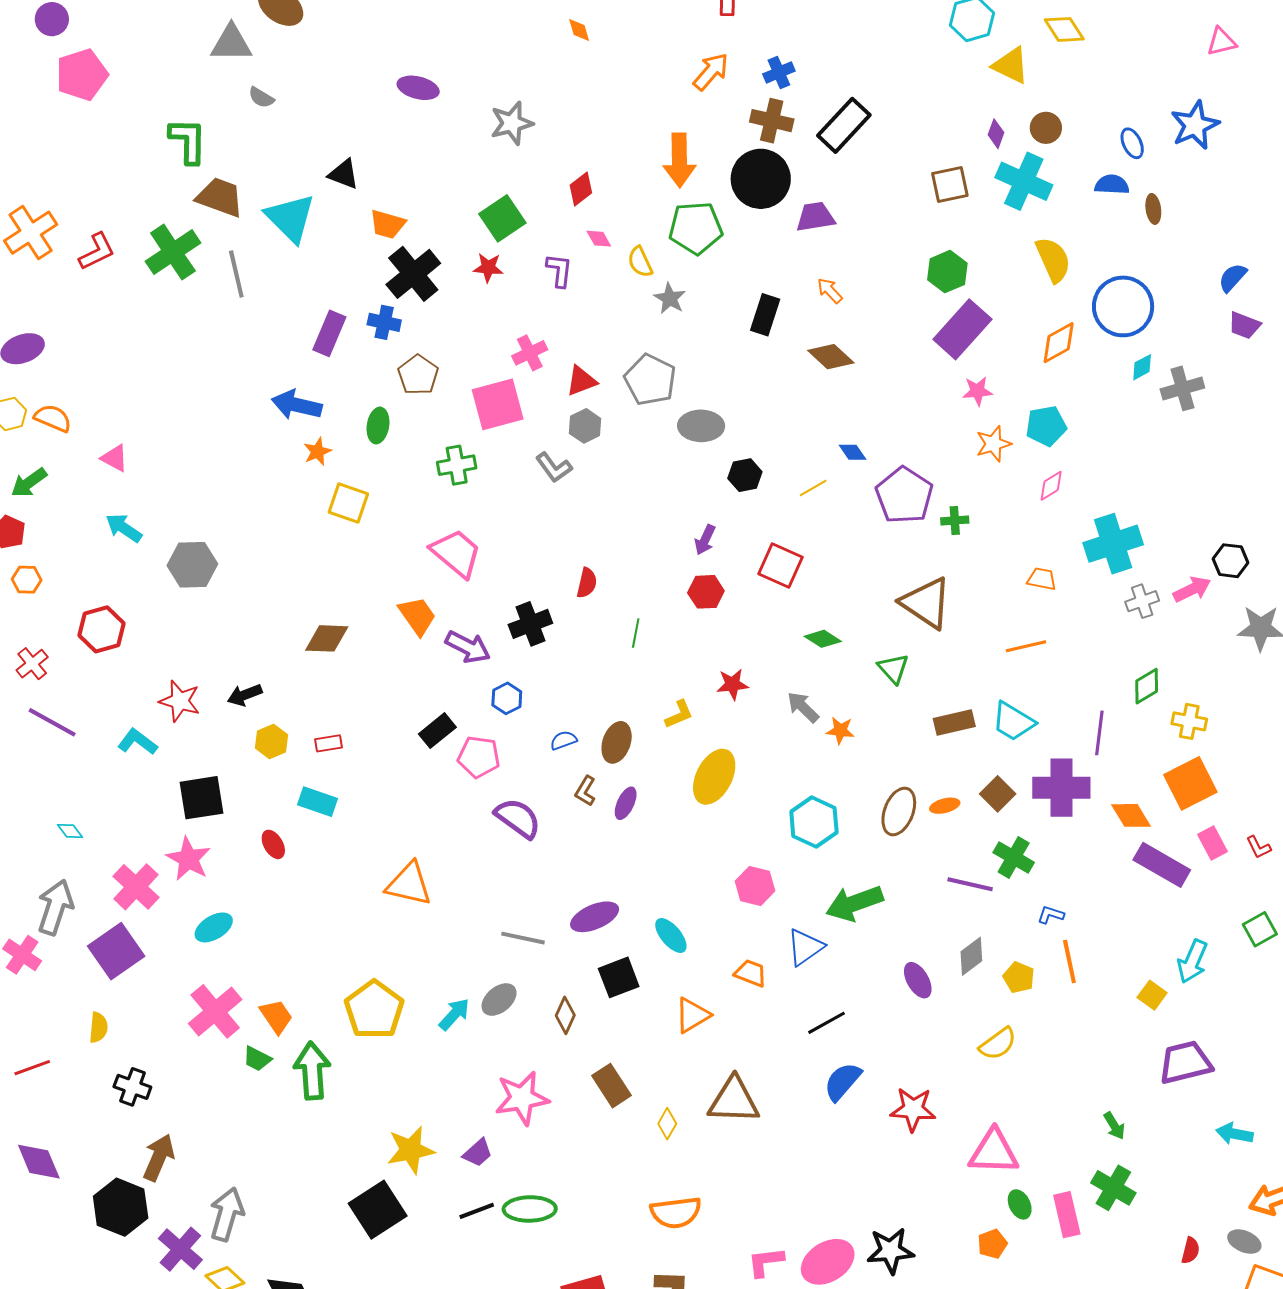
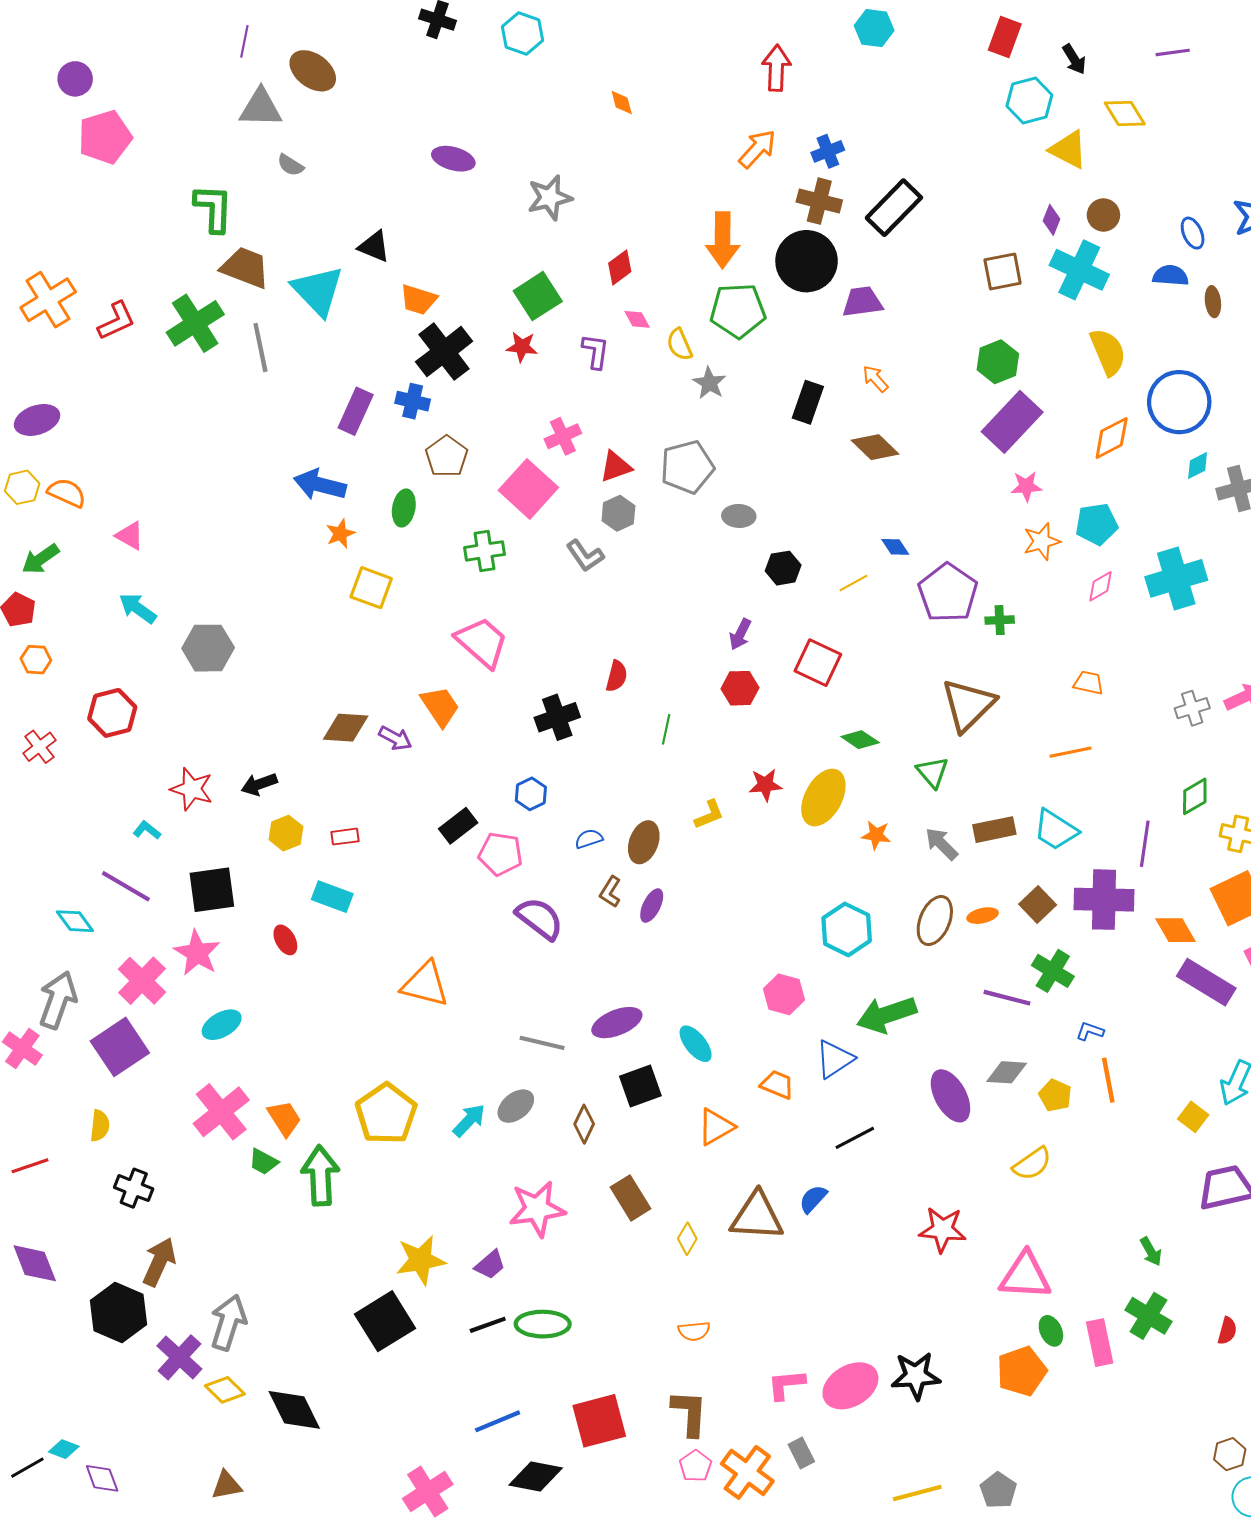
gray pentagon: (650, 380) -> (687, 467), turned 30
pink square: (498, 404) -> (528, 489), turned -34
gray ellipse: (701, 426) -> (739, 516), size x0.7
cyan cross: (1113, 544) -> (1176, 578), moved
brown triangle: (926, 603) -> (968, 705), turned 40
purple arrow: (468, 647) -> (395, 738), moved, size x0.7
gray arrow: (803, 707) -> (941, 844), moved
purple line: (52, 722) -> (126, 886), moved
cyan L-shape: (137, 742) -> (147, 830), size x0.7
yellow ellipse: (714, 777) -> (823, 798), moved
cyan diamond: (70, 831) -> (75, 921), size x1.4
gray diamond: (971, 956) -> (1007, 1072), turned 39
purple ellipse: (918, 980) -> (950, 1096), size x1.4
blue semicircle: (843, 1082) -> (813, 1199), moved, size x0.7
orange semicircle: (676, 1212) -> (694, 1331), size x0.6
orange pentagon: (992, 1244) -> (1022, 1371), size x1.6
red semicircle: (1191, 1250) -> (1227, 1331), moved

